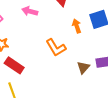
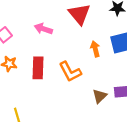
red rectangle: (14, 65) -> (38, 68), moved, turned 54

